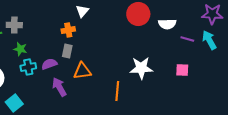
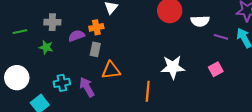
gray cross: (14, 25) -> (52, 22), moved
purple semicircle: (49, 64) -> (76, 36), moved
cyan cross: (28, 67) -> (62, 83), moved
pink square: (182, 70) -> (216, 69), turned -32

